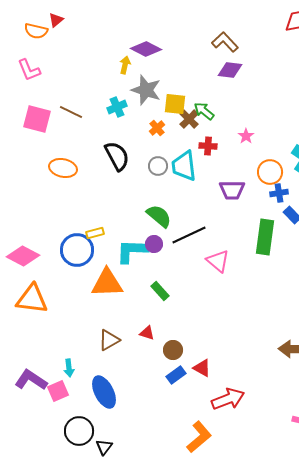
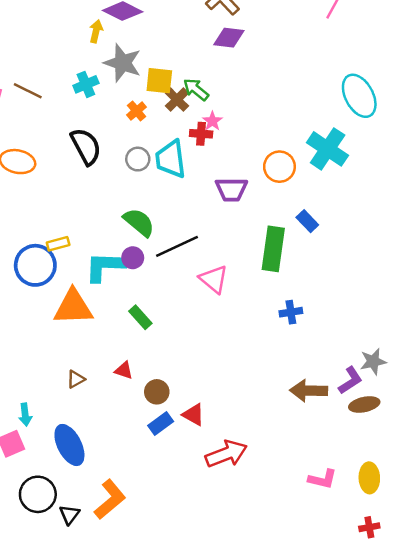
pink star: (246, 136) -> (212, 121), moved
blue cross: (279, 193) -> (291, 312), moved
brown triangle: (109, 340) -> (76, 379), size x0.7
orange L-shape: (199, 437) -> (110, 499), moved

